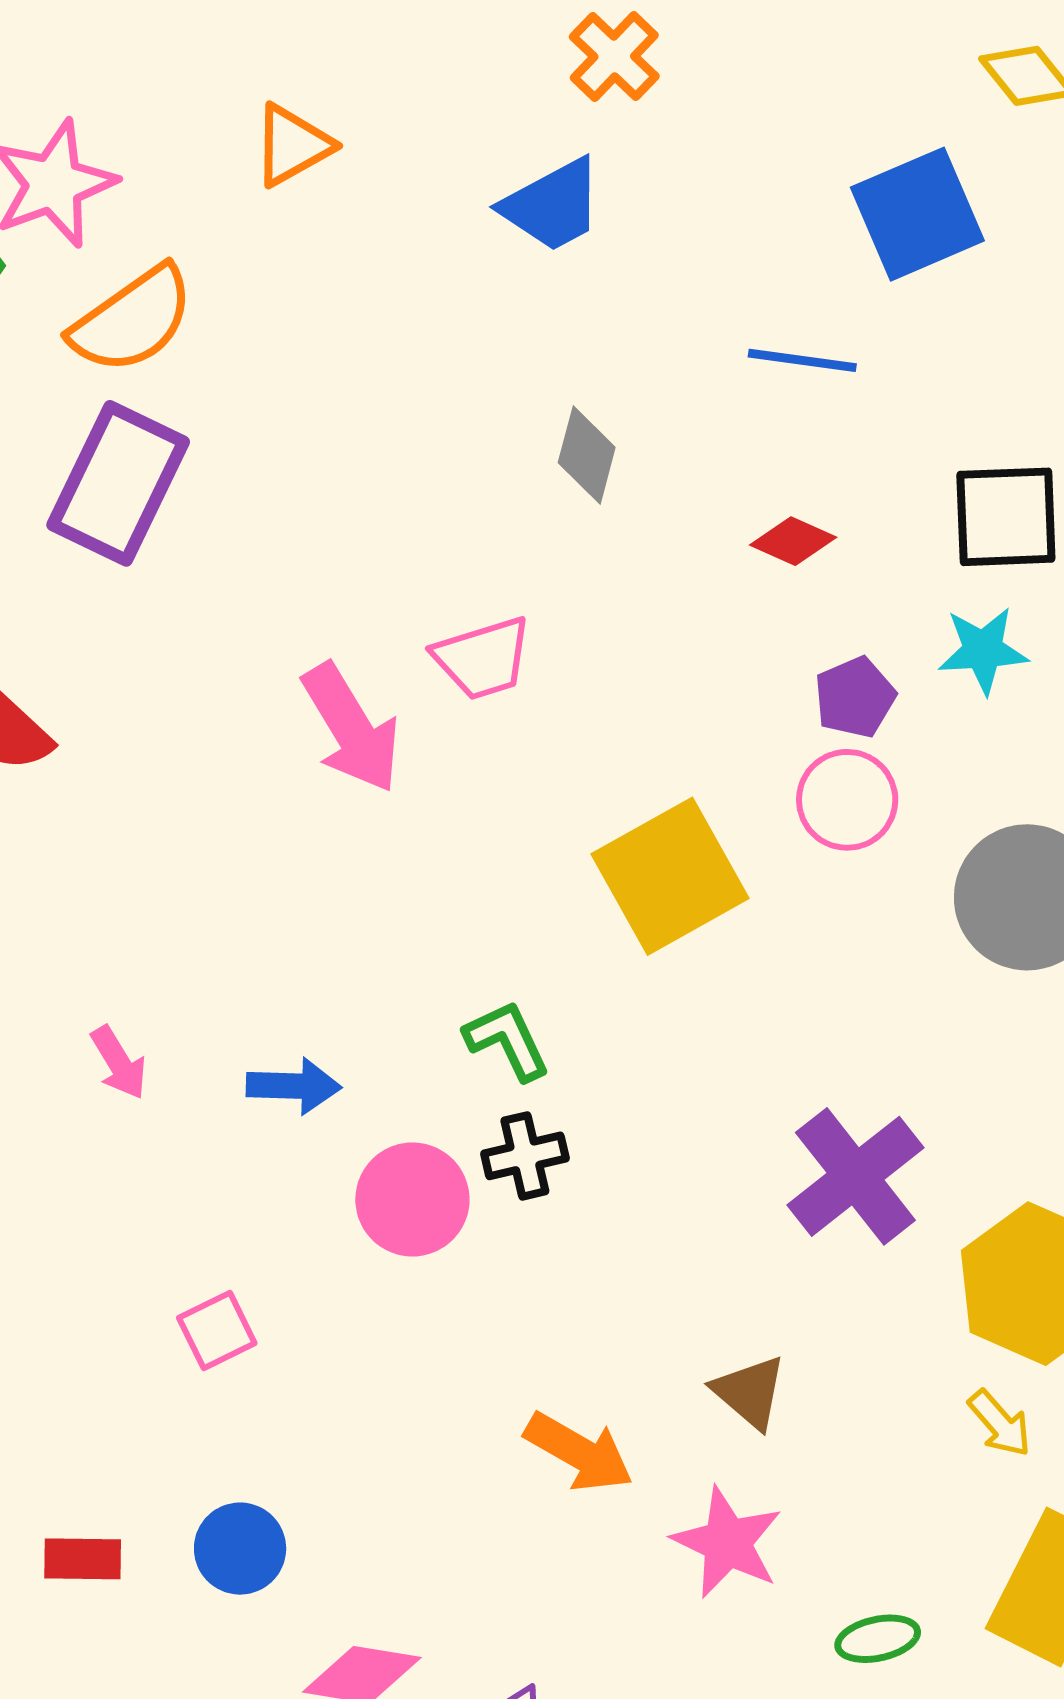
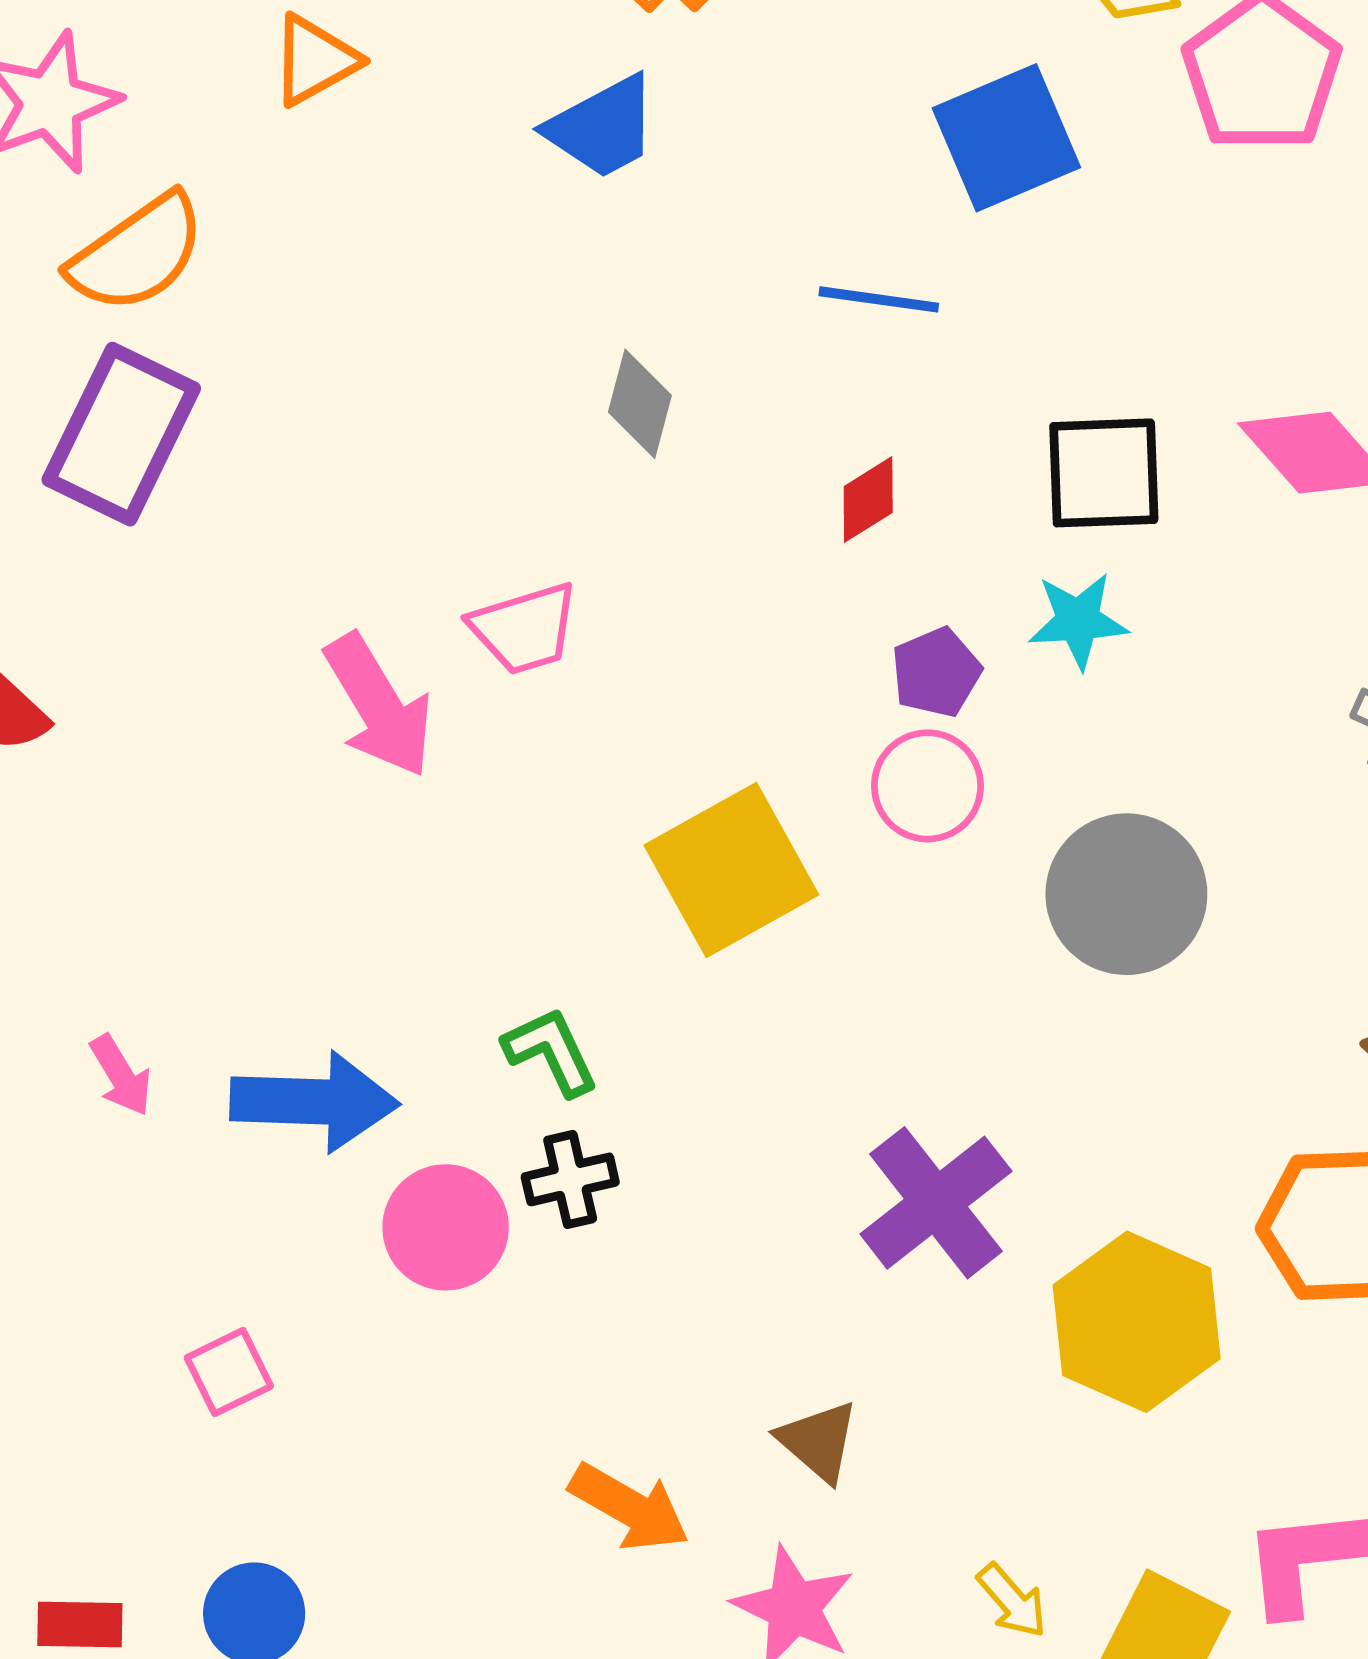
red diamond: (793, 541) -> (868, 499), turned -56
blue arrow: (294, 1086) -> (314, 1102), size x1.6
yellow arrow: (1000, 1423) -> (1012, 1601), moved

